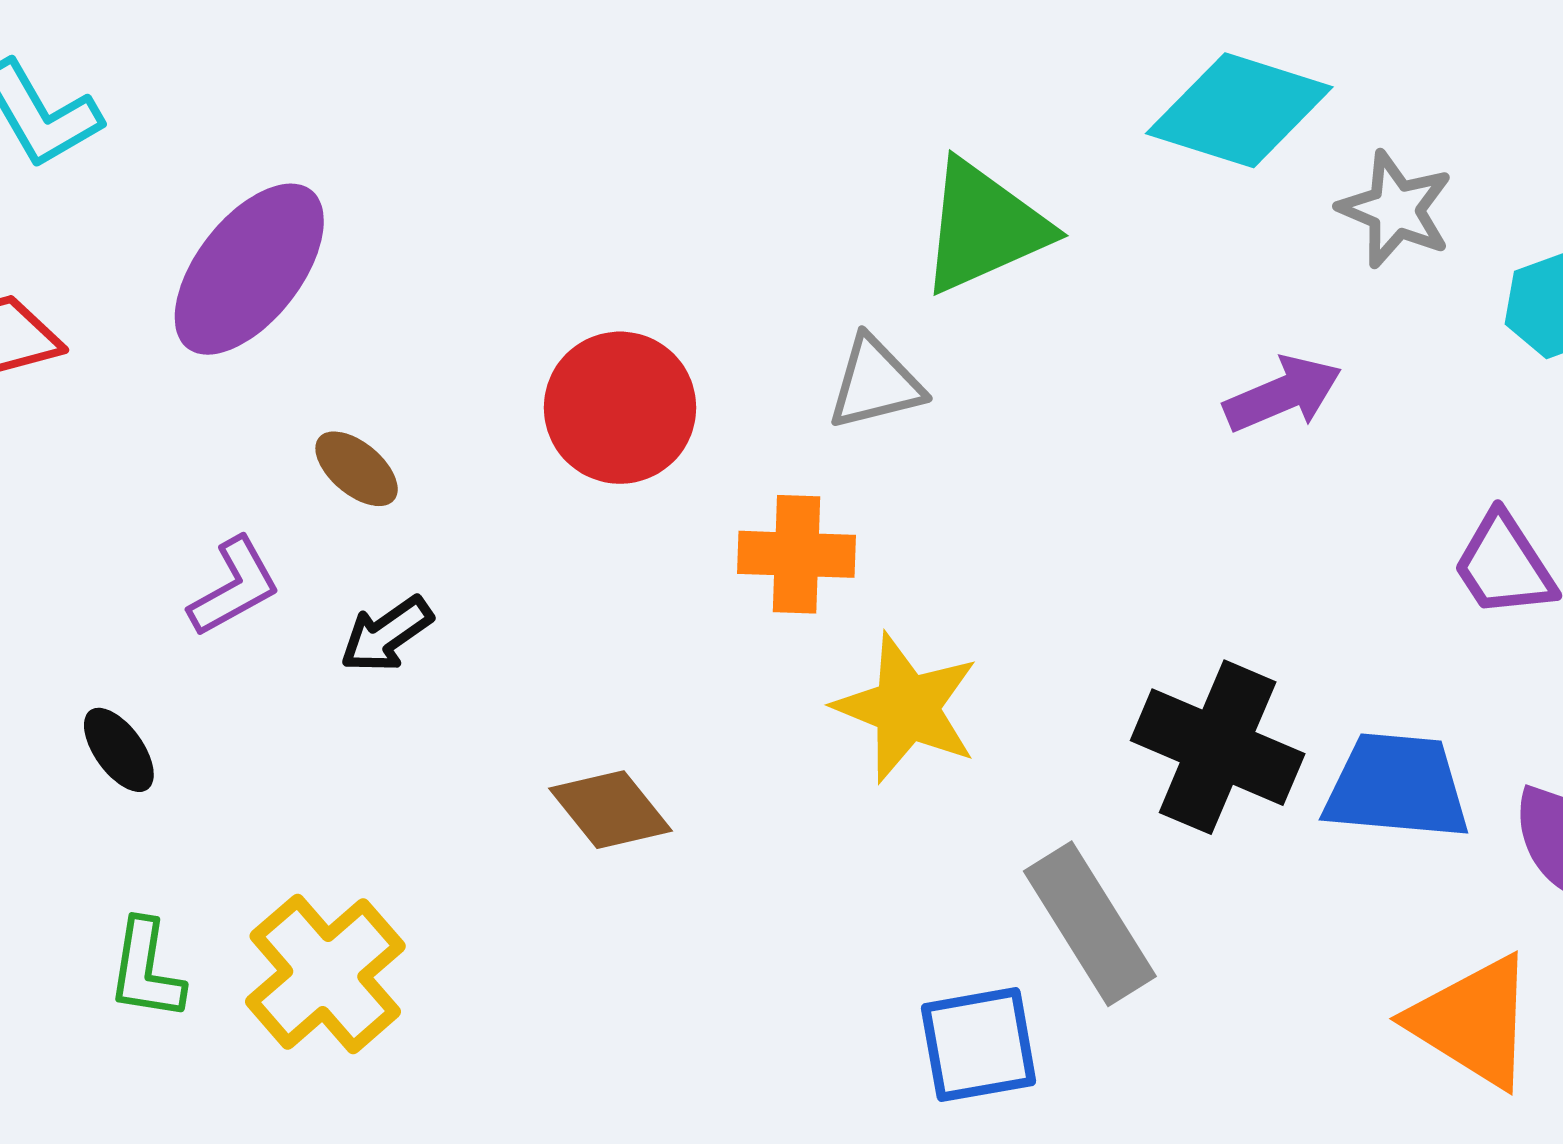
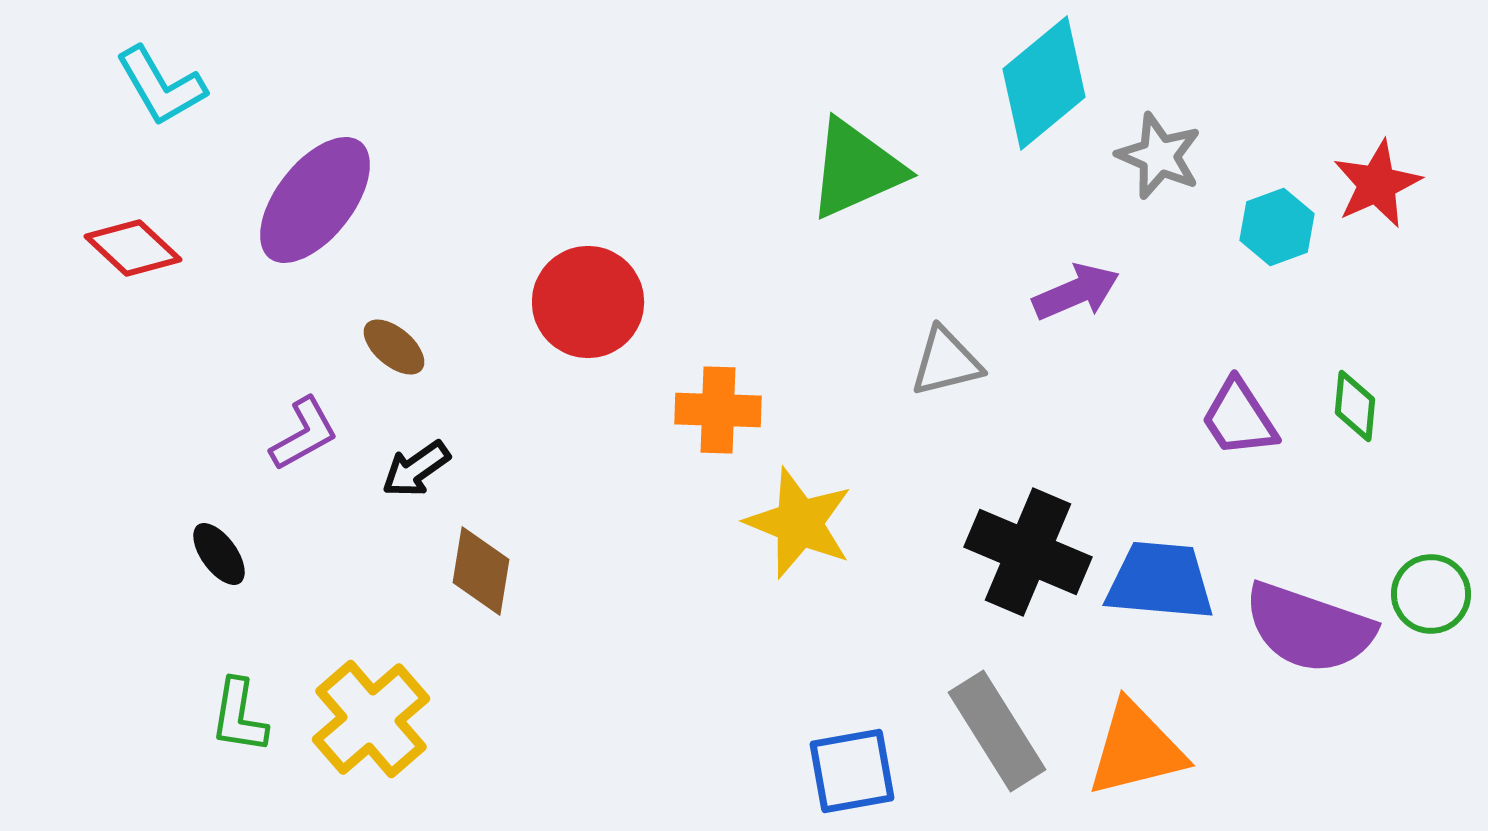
cyan diamond: (1239, 110) -> (1044, 83), turned -57
gray triangle: (875, 383) -> (946, 362), moved
brown diamond: (611, 810) -> (481, 571), moved, turned 48
gray rectangle: (1090, 924) -> (997, 731), moved
orange triangle: (1473, 1022) -> (1136, 749), moved, turned -46

